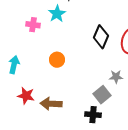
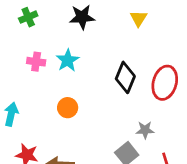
cyan star: (57, 14) -> (68, 60), moved

